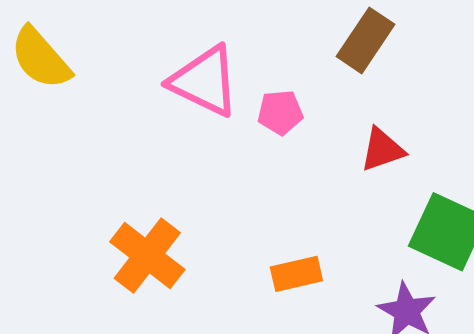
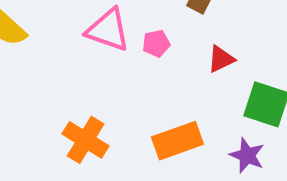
orange rectangle: (296, 274) -> (177, 141), size x1.6

